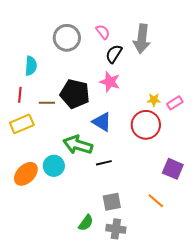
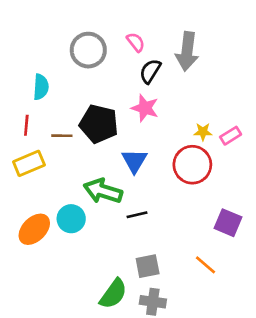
blue triangle: (102, 122) -> (134, 161), turned 30
green semicircle: (86, 223) -> (113, 294), size x1.4

